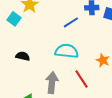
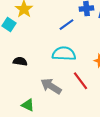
gray arrow: (52, 83) -> (51, 86), turned -60

